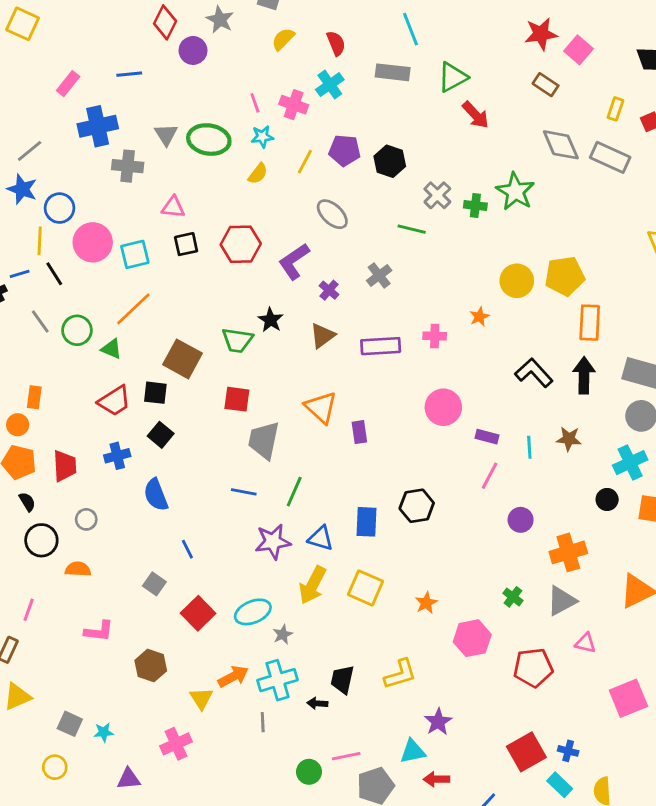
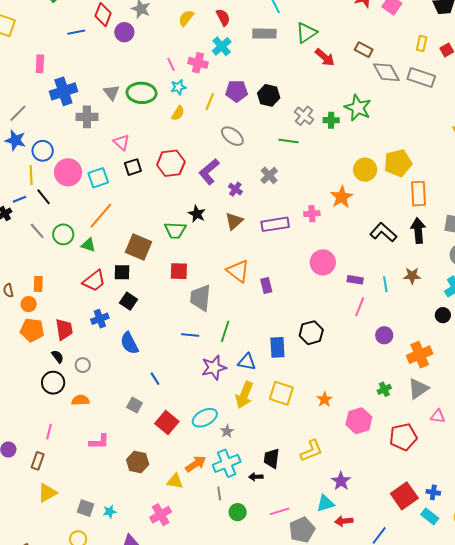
blue line: (129, 74) -> (76, 32), moved
pink rectangle: (68, 84) -> (40, 64), turned -30
brown rectangle: (546, 85) -> (364, 50), moved
pink triangle: (173, 207) -> (121, 142), turned 42
orange star: (479, 317) -> (342, 197), size x1.6
black semicircle: (27, 502) -> (58, 357), moved
green cross: (513, 597) -> (384, 389), turned 32
yellow triangle: (201, 698) -> (175, 481), turned -42
green circle: (309, 772) -> (238, 512), moved

